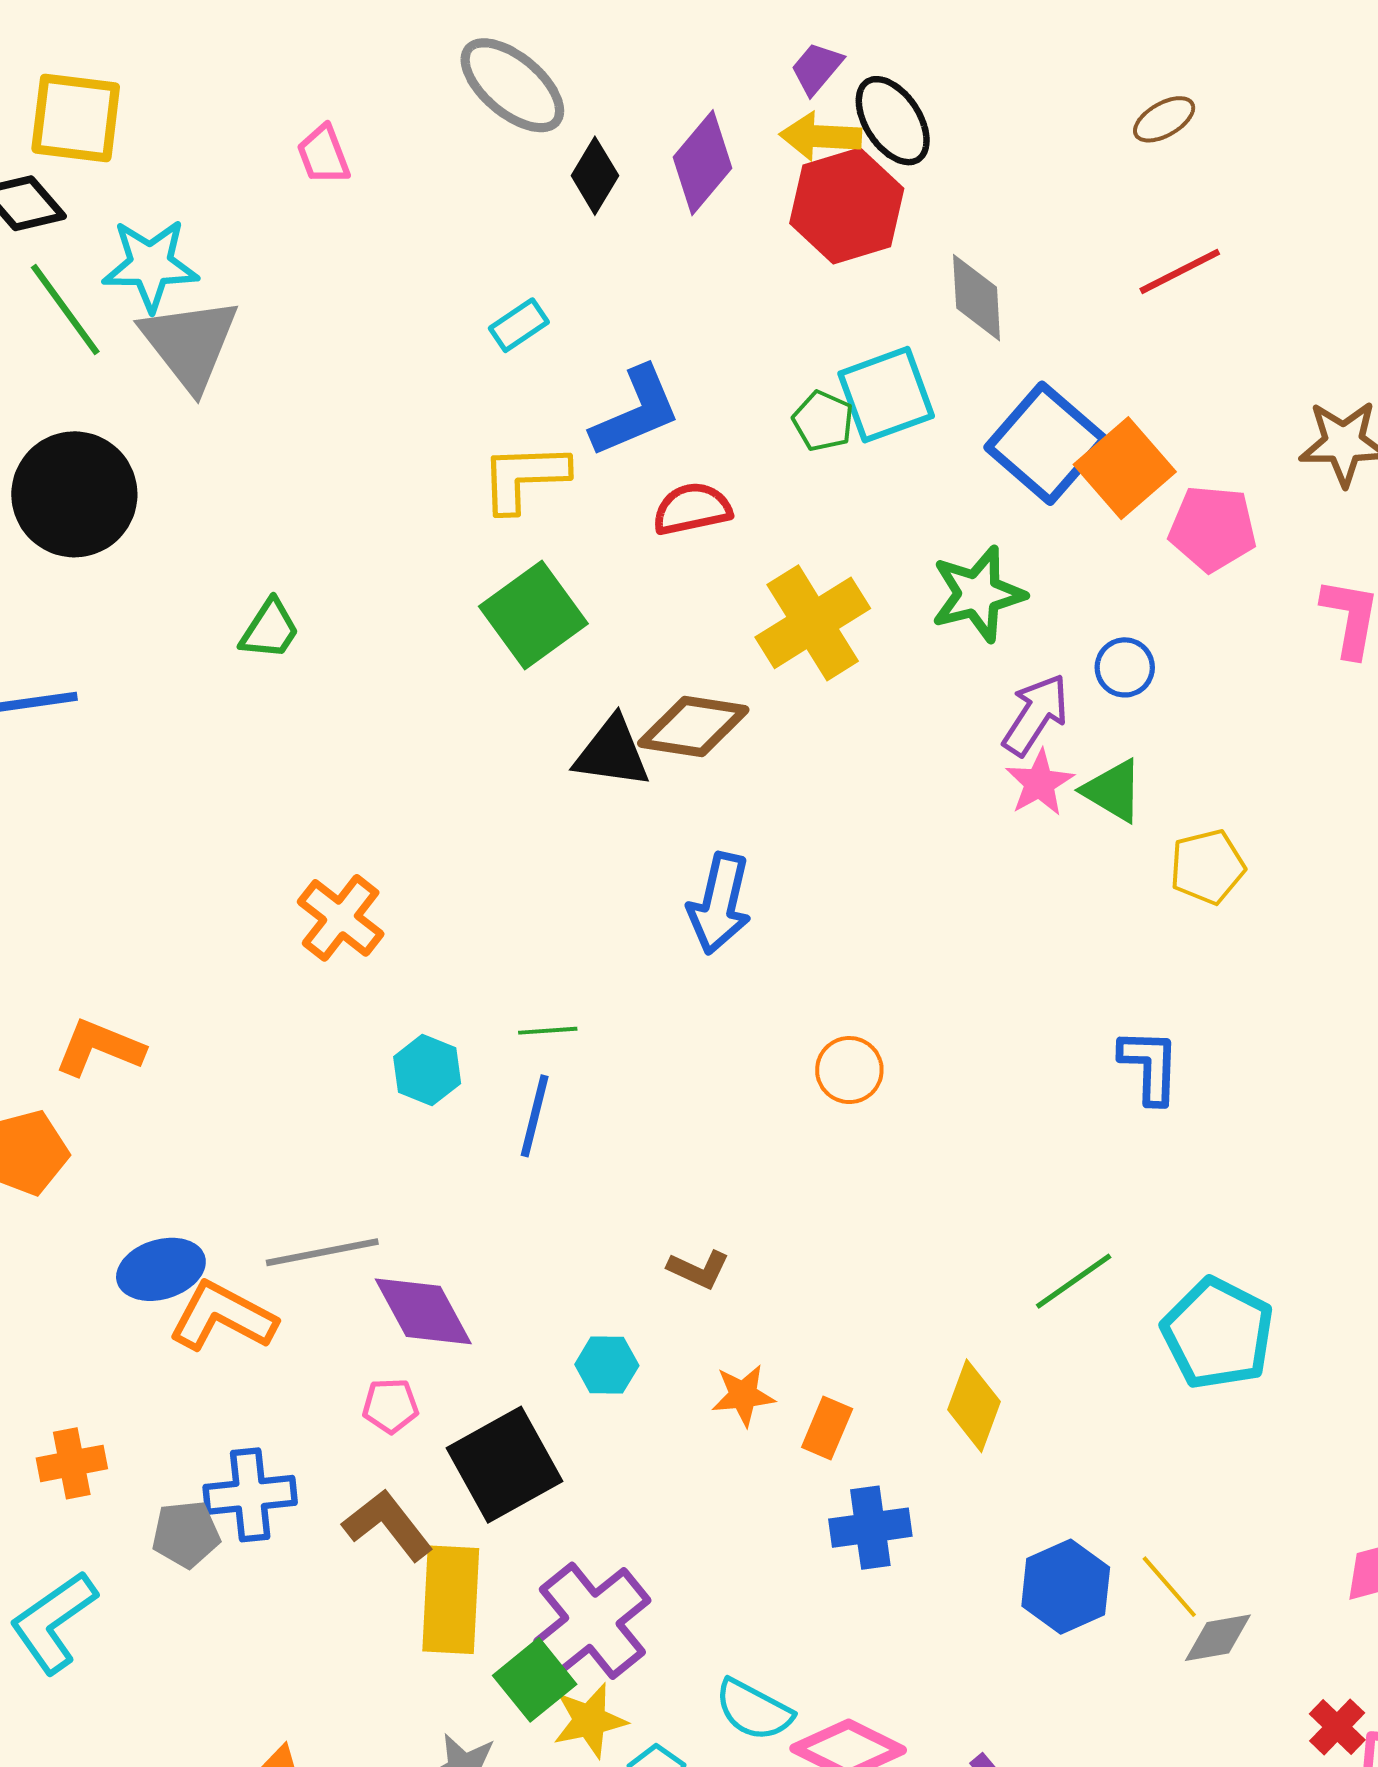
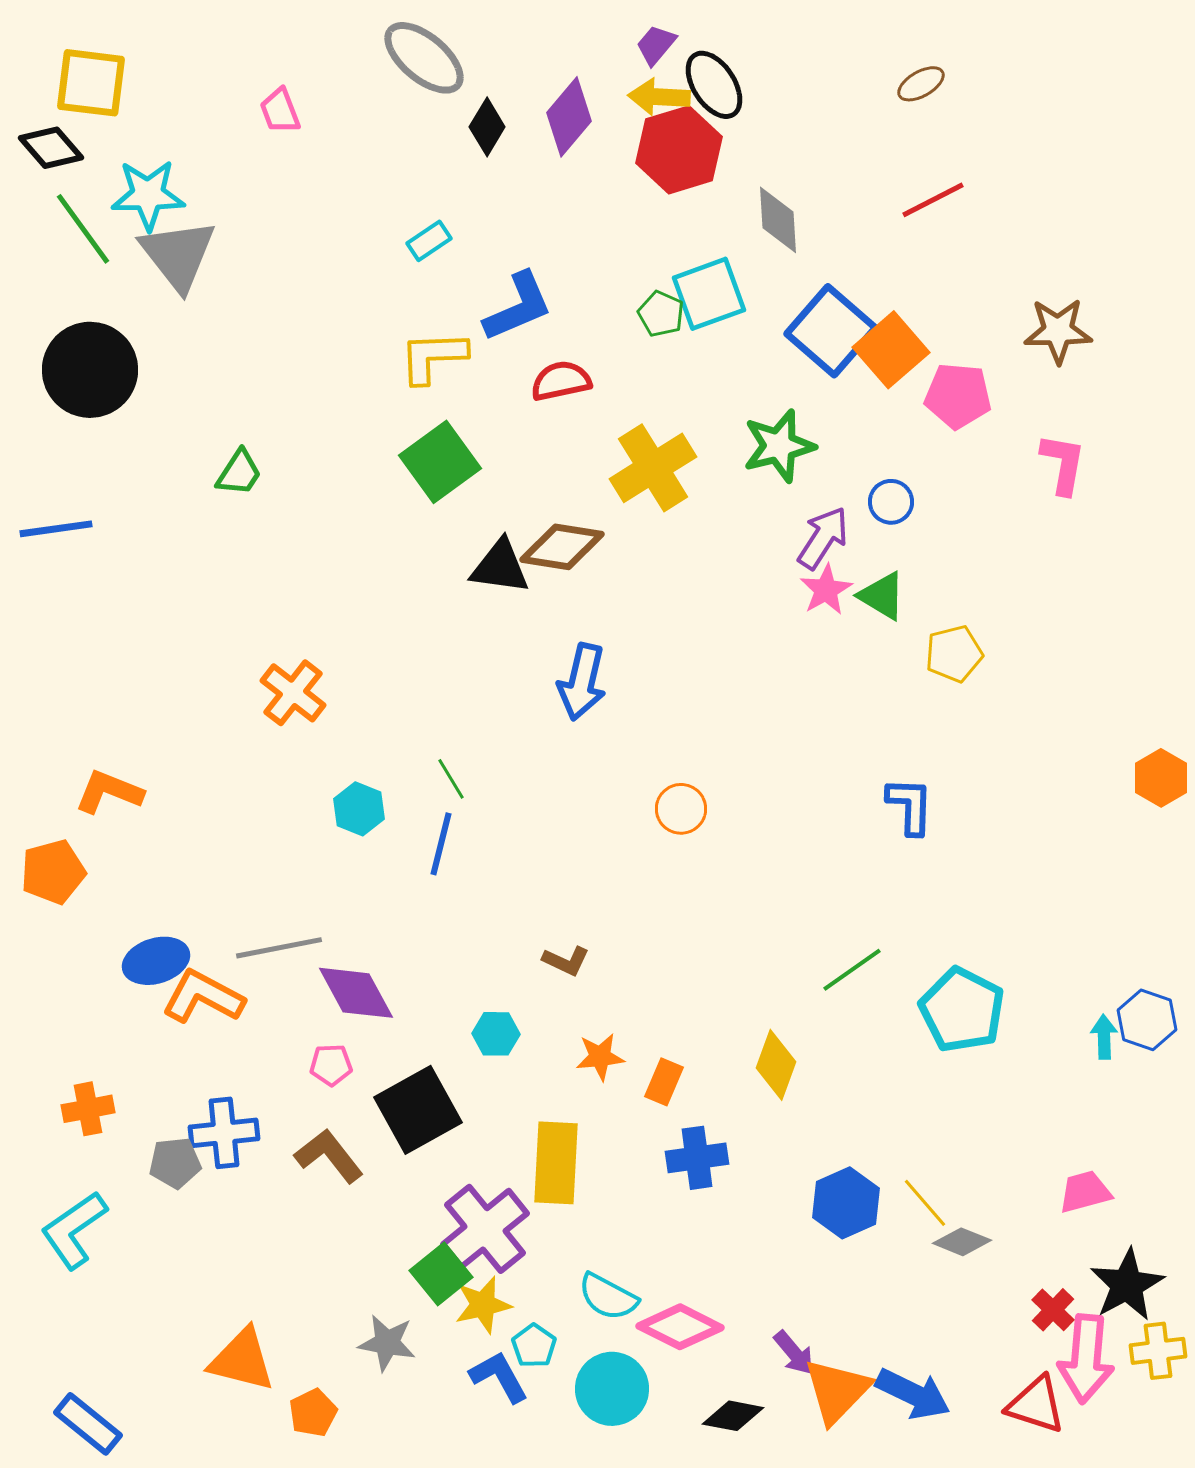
green line: (548, 1031) -> (451, 779), turned 63
yellow rectangle: (451, 1600) -> (556, 1163), moved
gray diamond: (1218, 1638) -> (962, 1242), turned 32

